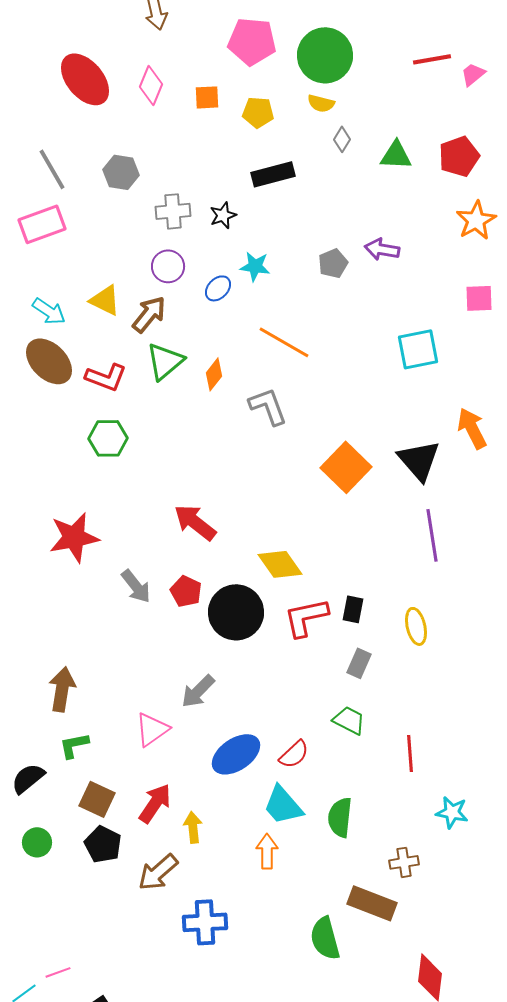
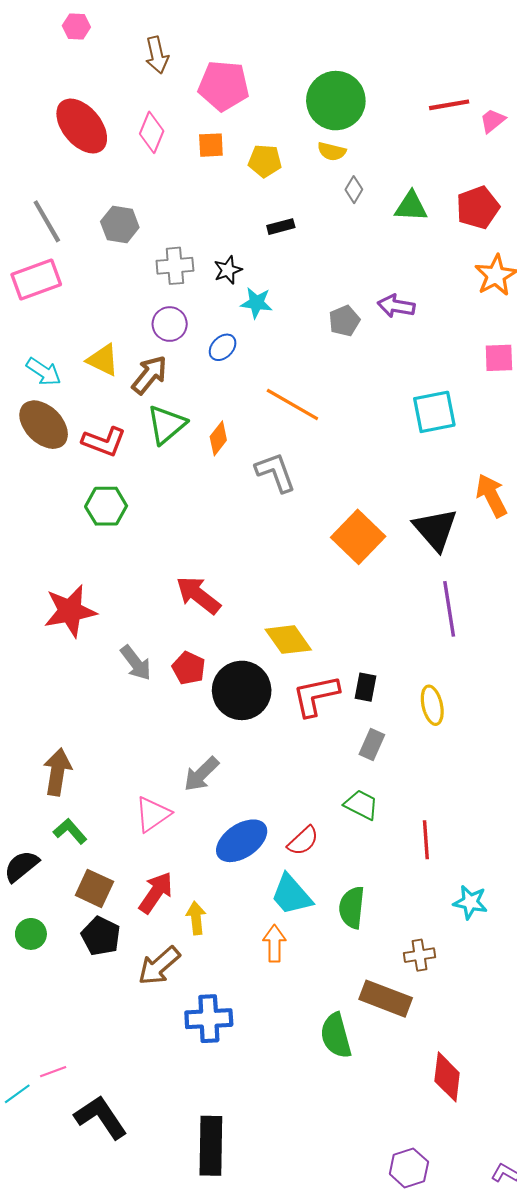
pink pentagon: (252, 41) -> (224, 86), moved
black rectangle: (273, 174) -> (281, 227), size x0.6
cyan star: (255, 266) -> (256, 303), moved
green L-shape: (74, 745) -> (70, 831), turned 60

